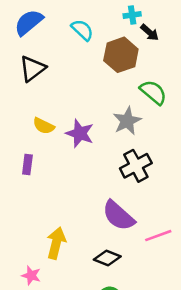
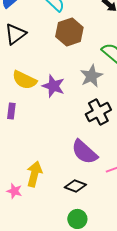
brown hexagon: (121, 55) -> (69, 32), moved
yellow semicircle: (44, 126) -> (24, 80), size x1.4
pink star: (31, 275) -> (14, 191), moved

